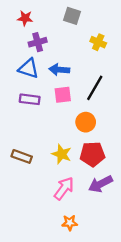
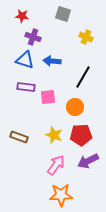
purple cross: (38, 42) -> (33, 37), turned 35
pink square: (63, 95) -> (48, 97), moved
orange star: (70, 223) -> (61, 195), size x1.6

